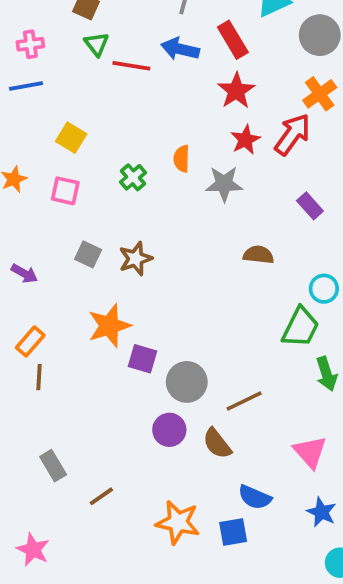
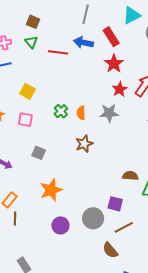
green triangle: (97, 44) -> (31, 42), moved
orange semicircle: (182, 159) -> (81, 113), moved
brown semicircle: (258, 255) -> (130, 176), moved
brown star: (136, 259) -> (84, 144), moved
purple square: (142, 359) -> (115, 204), moved
purple circle: (169, 430) -> (60, 225), moved

